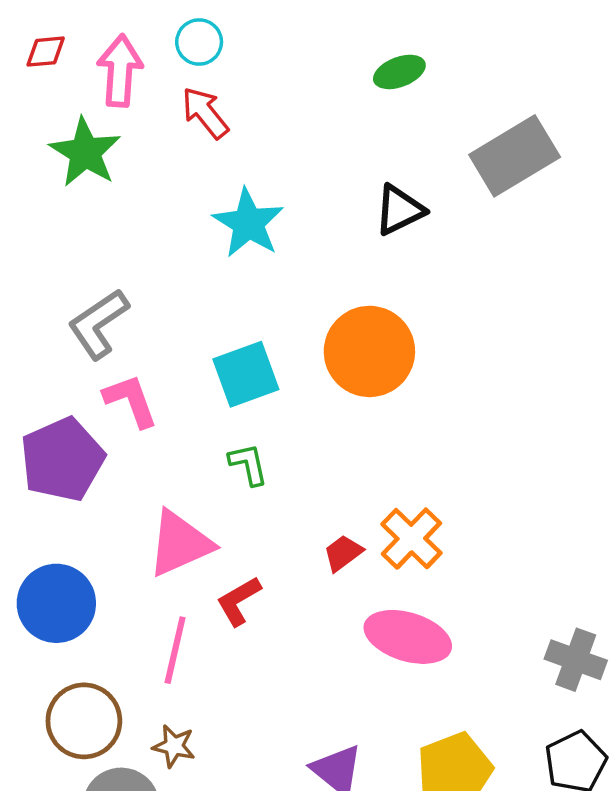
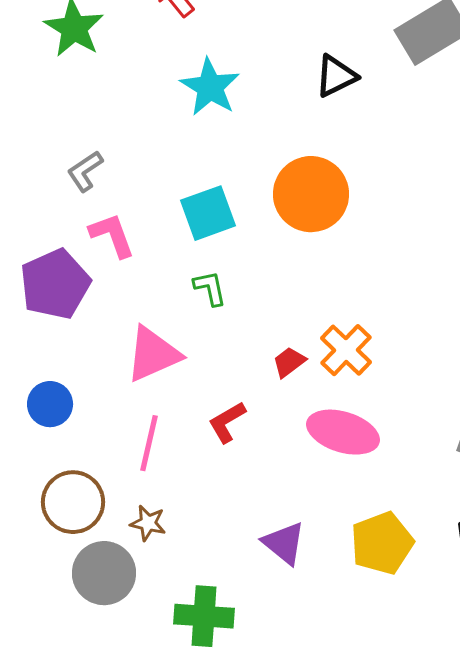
gray L-shape: (98, 324) -> (85, 171), size x0.7
red L-shape: (239, 601) -> (227, 422), moved
blue circle: (56, 603) -> (50, 404), size x0.7

